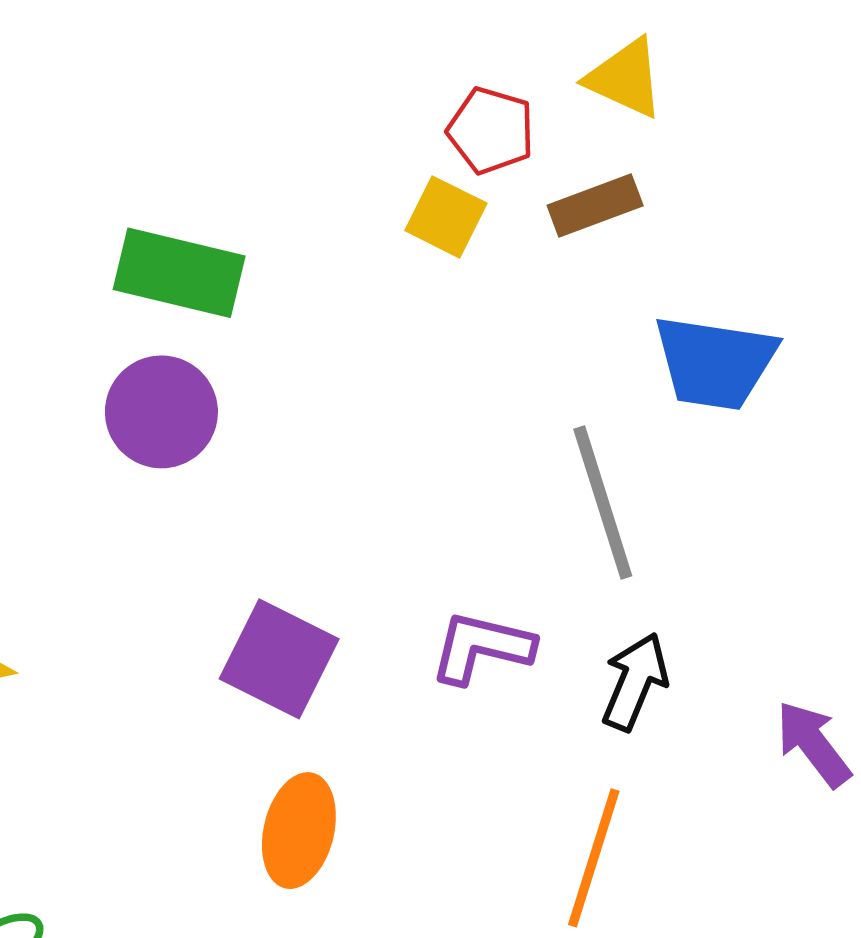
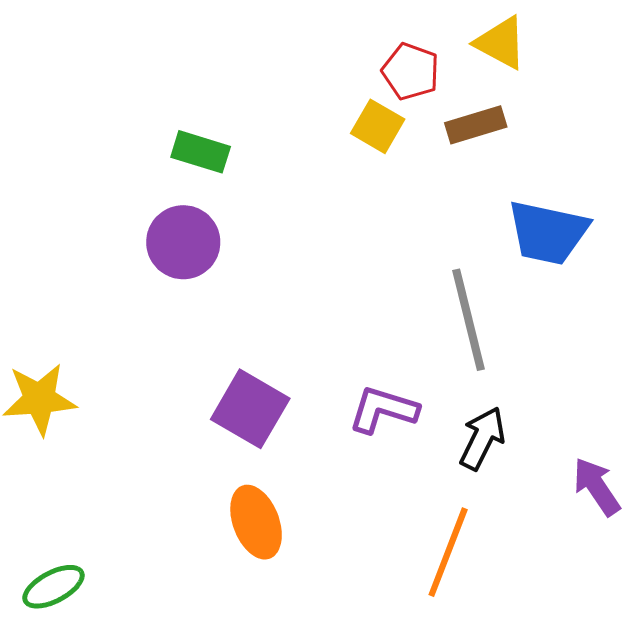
green rectangle: (179, 273) -> (201, 152), size x0.7
orange ellipse: (299, 831) -> (256, 522), turned -38

